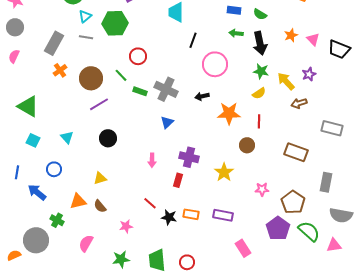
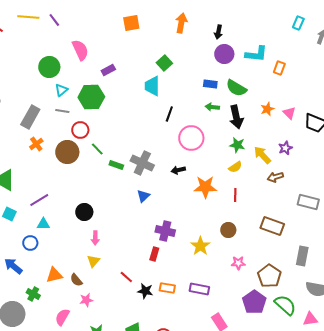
green semicircle: (260, 14) -> (236, 88), size x1.5
red circle: (138, 56) -> (80, 130), moved
purple line: (99, 104) -> (39, 200), moved
cyan triangle: (67, 137) -> (43, 224), moved, turned -48
brown circle: (247, 145) -> (228, 230), moved
pink arrow: (152, 160) -> (95, 238), moved
yellow triangle: (100, 178) -> (93, 261), moved, turned -32
pink star: (126, 226) -> (86, 300), moved

